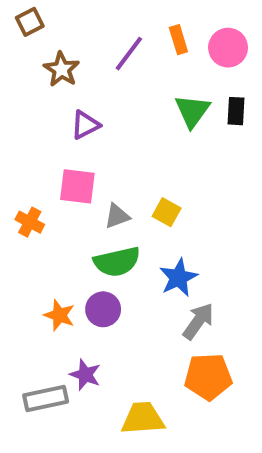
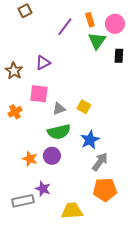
brown square: (30, 22) -> (25, 11), moved
brown star: (61, 69) -> (14, 71), moved
green triangle: (192, 111) -> (97, 41), moved
orange cross: (30, 222) -> (15, 112), turned 32

